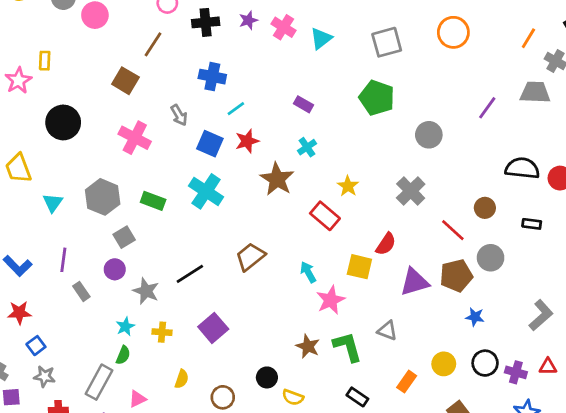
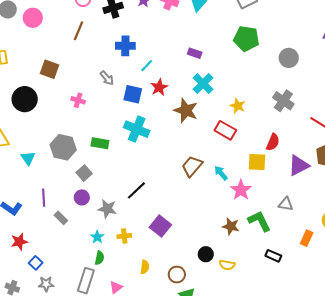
brown square: (125, 81) -> (50, 69), moved
pink cross: (135, 138) -> (78, 100), size x0.6
cyan cross: (307, 147) -> (203, 83), size x1.5
brown trapezoid: (250, 257) -> (192, 166), moved

